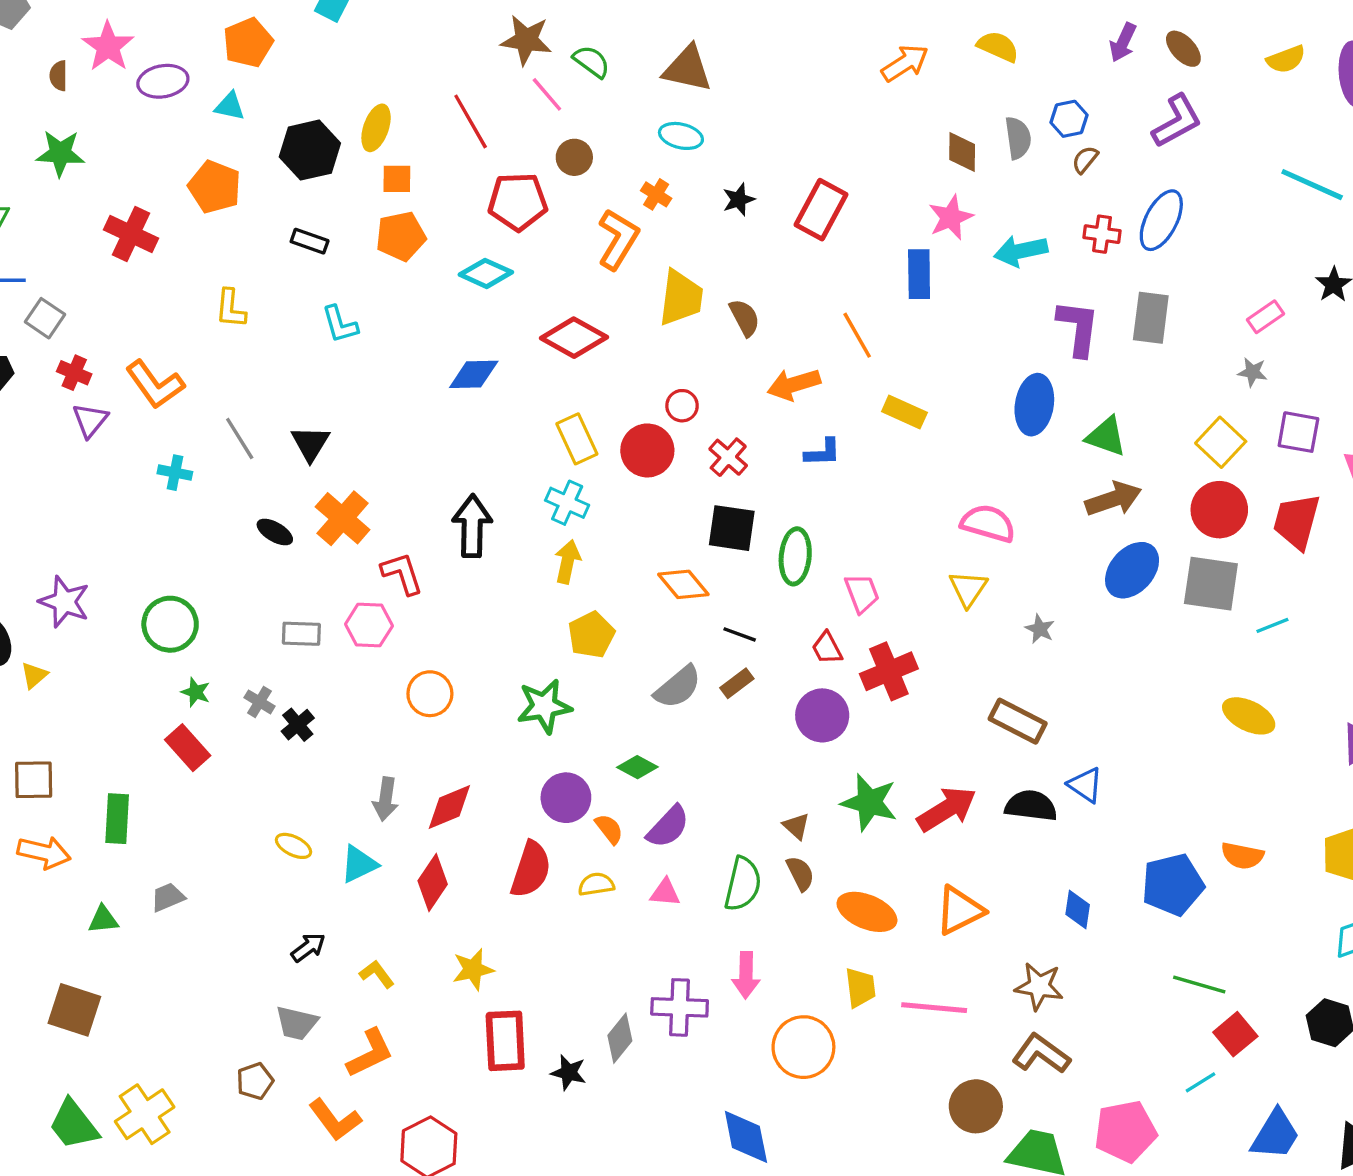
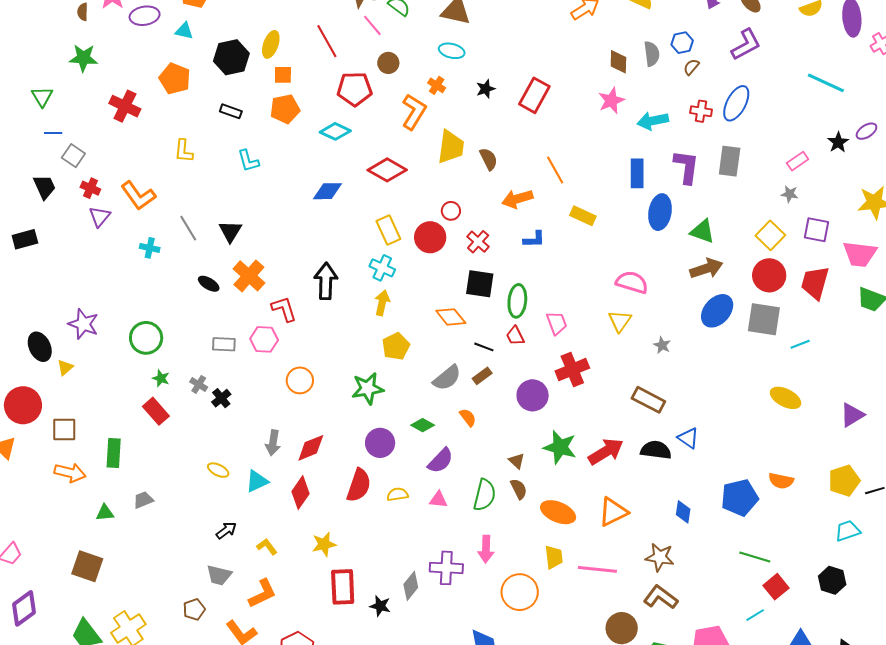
blue rectangle: (919, 274) -> (637, 173), moved
red trapezoid: (827, 648) -> (515, 336), moved
orange semicircle: (609, 829) -> (468, 417), moved

